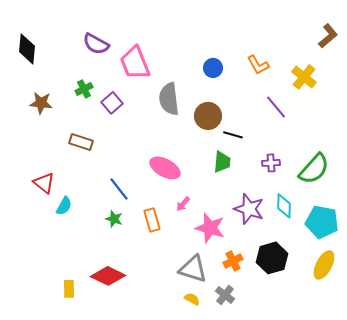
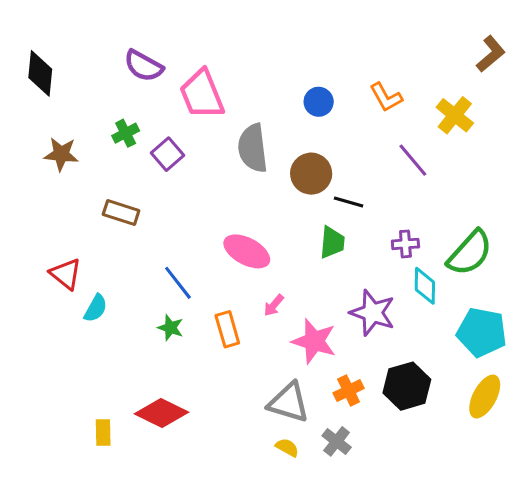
cyan diamond: (284, 206) -> (425, 286), moved

